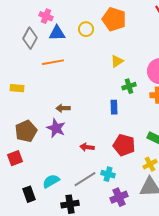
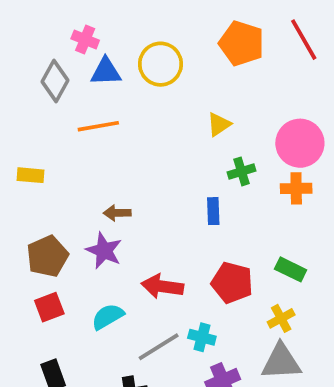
orange pentagon: (114, 19) -> (242, 43), moved
yellow circle: (86, 29) -> (160, 64), size x1.5
red arrow: (87, 147) -> (162, 286), size x1.5
red square: (15, 158) -> (49, 307), moved
cyan semicircle: (51, 181) -> (108, 317), moved

